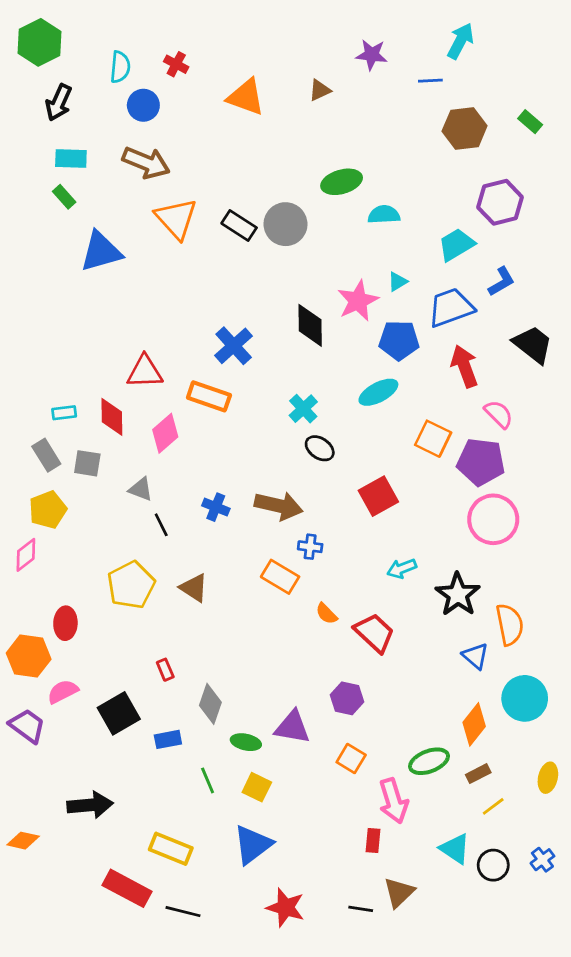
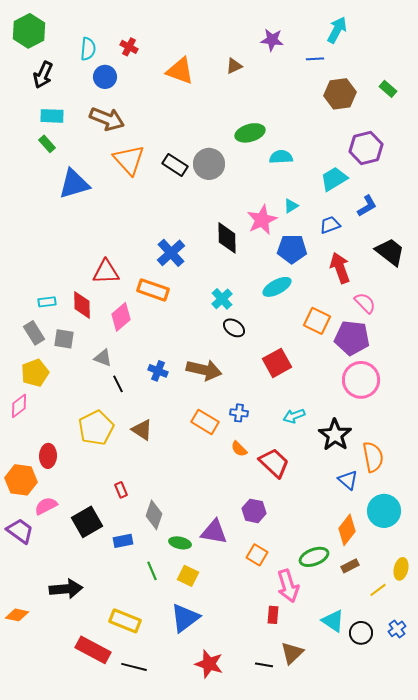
blue trapezoid: (451, 308) -> (330, 225), size x0.6
blue cross: (310, 547) -> (239, 413), moved
yellow line: (493, 806) -> (378, 590), moved

